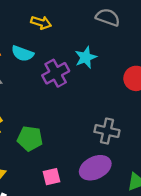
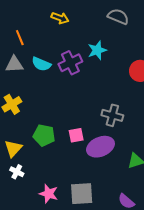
cyan semicircle: (22, 53) -> (41, 64), moved
green pentagon: (30, 139) -> (44, 135), moved
pink square: (51, 177) -> (76, 135), moved

